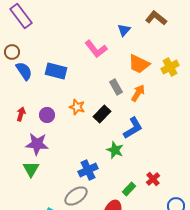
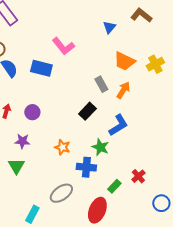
pink L-shape: (96, 49) -> (63, 46), moved
orange star: (77, 107) -> (62, 147), moved
purple star: (37, 144) -> (22, 141), size x0.7
blue cross: (88, 170) -> (86, 167), moved, turned 30

